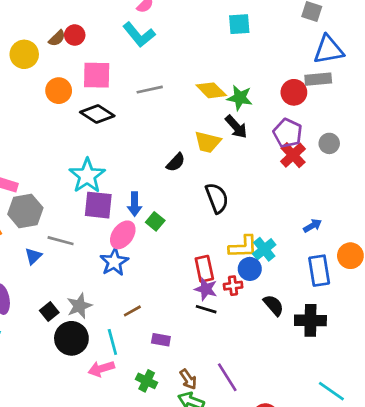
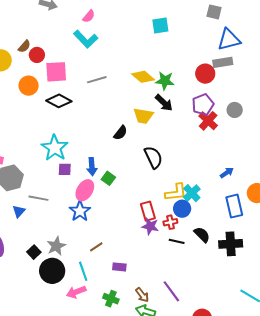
red circle: (75, 35) -> (37, 55), moved
purple pentagon: (288, 133) -> (203, 105), turned 30
purple square: (98, 205) -> (65, 169), size x0.6
black line: (206, 309) -> (177, 241), moved

